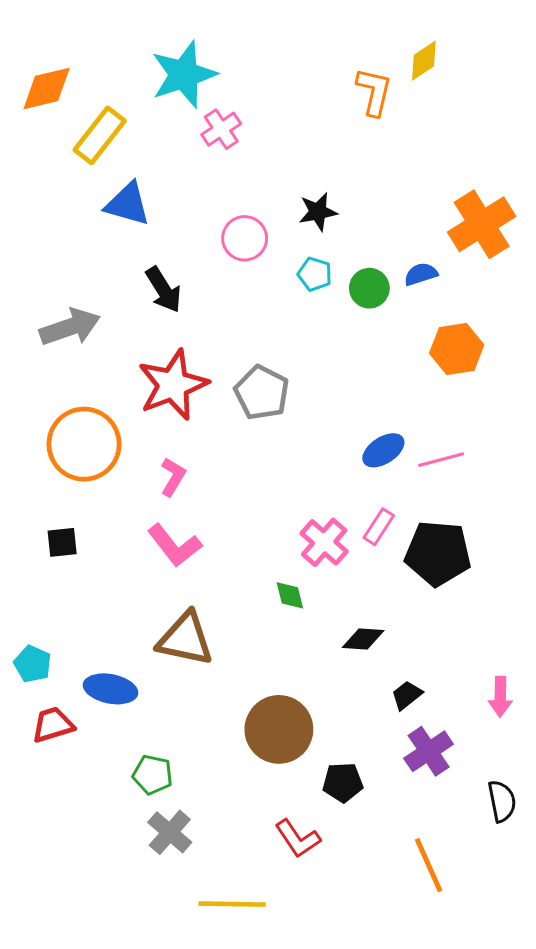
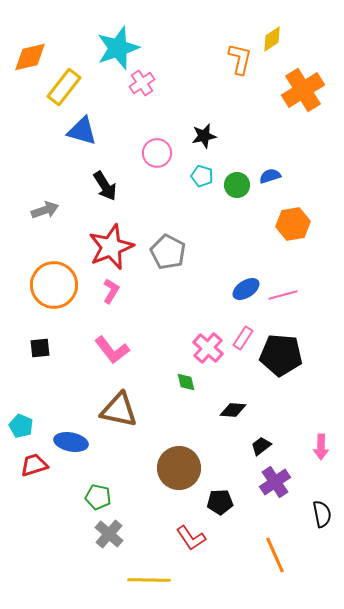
orange cross: (482, 224) -> (303, 90), moved
gray arrow: (70, 327) -> (45, 210), size x0.7
pink L-shape: (173, 477) -> (111, 291), moved

